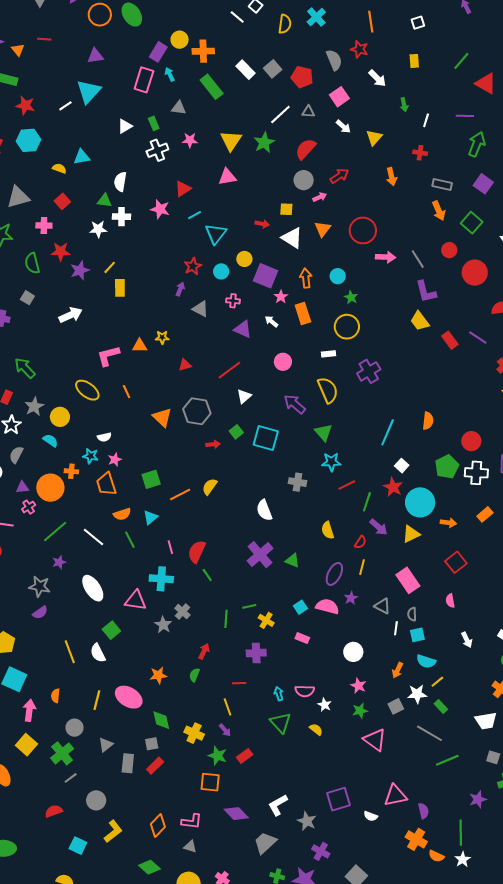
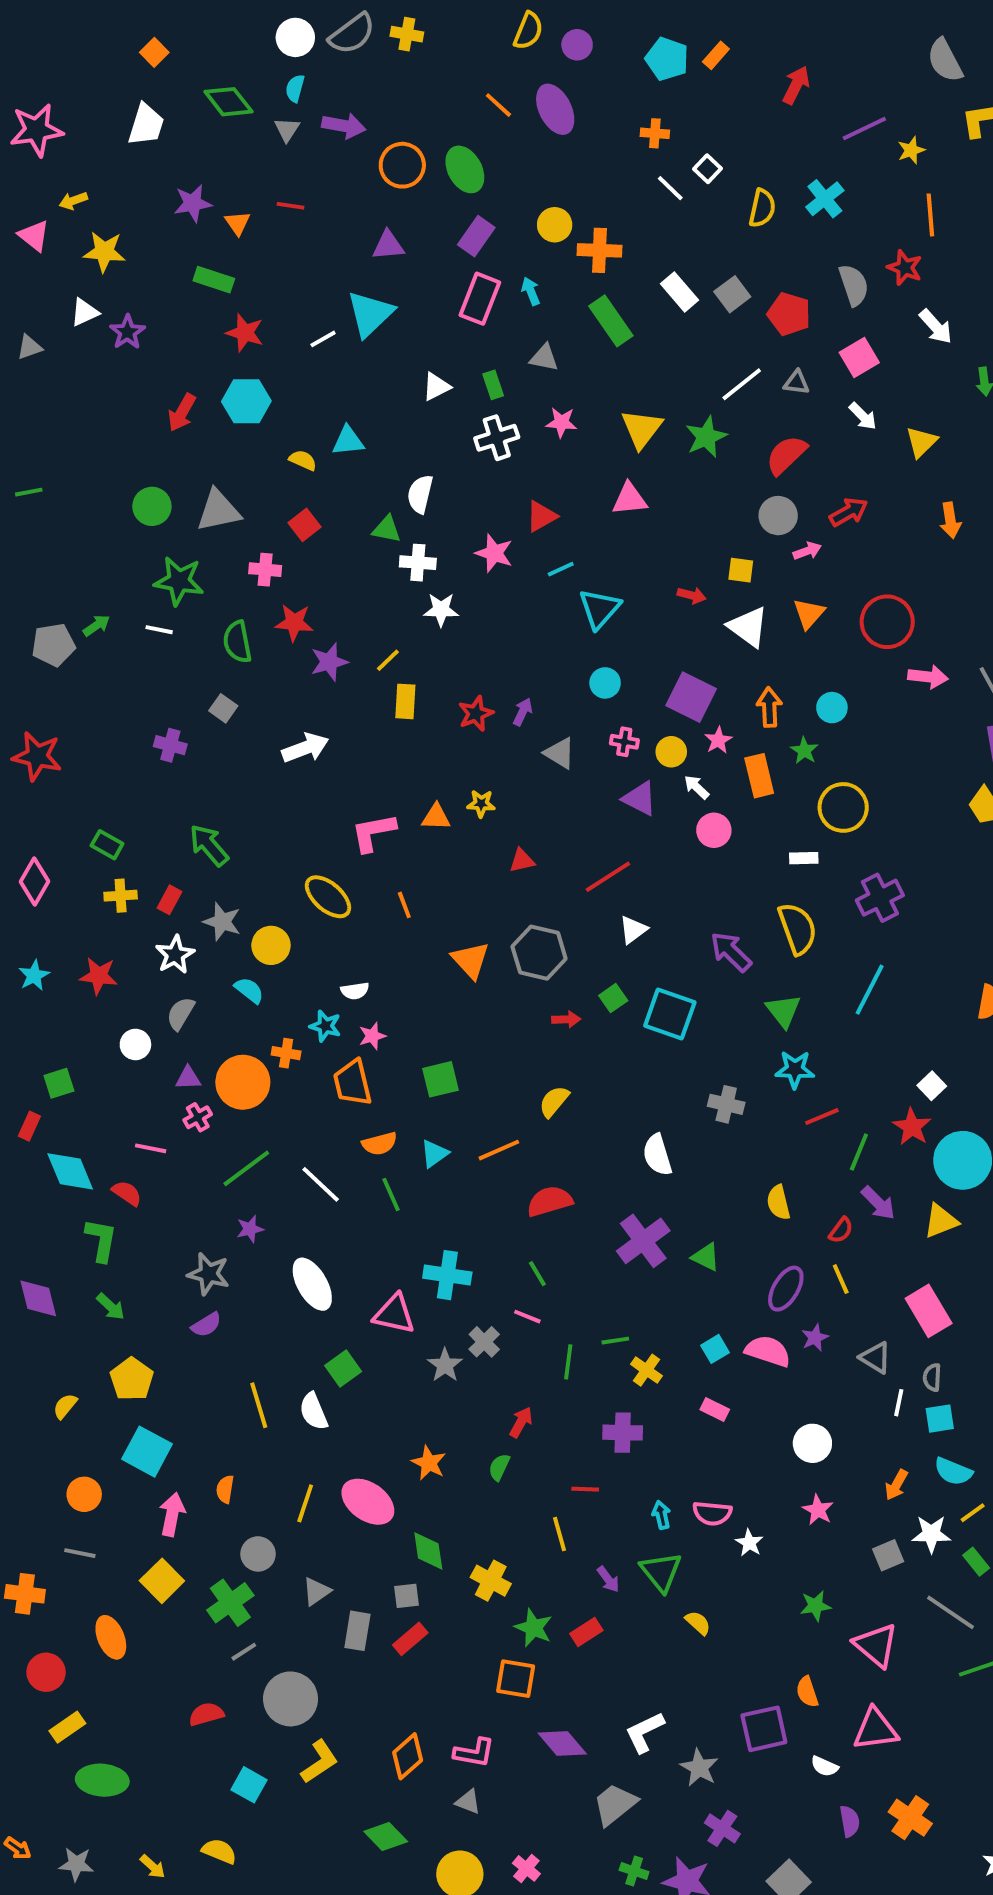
purple rectangle: (158, 52) -> (476, 236), moved
white star: (98, 229) -> (441, 610), moved
yellow circle: (244, 259) -> (671, 752), moved
red star: (193, 266) -> (476, 714), moved
green star: (351, 297) -> (804, 751), moved
pink circle: (283, 362) -> (714, 830), moved
gray star: (34, 406) -> (222, 922), turned -30
cyan line: (388, 432) -> (870, 990), moved
orange line: (180, 494) -> (499, 1150), moved
pink line: (170, 547) -> (527, 1317), moved, turned -56
red semicircle: (197, 552) -> (549, 1201), moved, turned 45
yellow line: (362, 567) -> (841, 1279), turned -42
orange star: (158, 675) -> (429, 1463), turned 30
green star: (360, 711) -> (815, 1606), moved
yellow semicircle: (316, 729) -> (698, 1623), moved
purple arrow: (225, 730) -> (608, 1579), moved
pink triangle: (375, 740) -> (876, 1645), moved
gray circle: (96, 800) -> (291, 1699), size x1.4
purple semicircle: (423, 811) -> (850, 1821), moved
orange semicircle: (436, 856) -> (807, 1692), moved, turned 42

